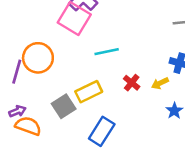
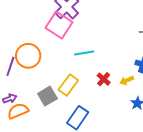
yellow rectangle: (89, 92) -> (68, 85), turned -30
orange semicircle: (28, 126) -> (18, 111), turned -45

